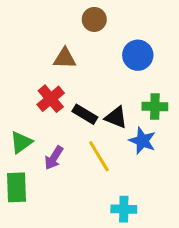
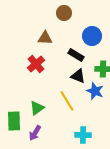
black rectangle: (85, 114) -> (76, 55), moved
green triangle: (21, 142) -> (37, 108), moved
purple arrow: (54, 158) -> (35, 133), moved

